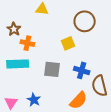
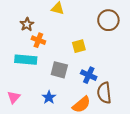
brown circle: (85, 21) -> (108, 20), moved
blue star: (34, 100) -> (49, 97), moved

